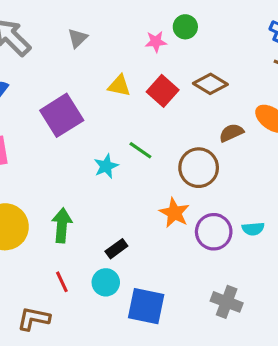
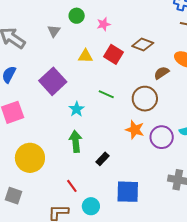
green circle: (185, 27) -> (77, 16), moved
cyan star: (106, 166) -> (77, 109), moved
green arrow: (62, 225) -> (76, 141), moved
cyan circle: (106, 282) -> (91, 206), moved

